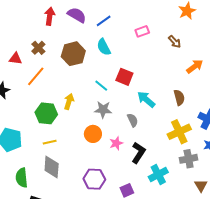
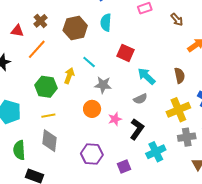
cyan semicircle: (104, 47) -> (106, 22), turned 30
cyan line: (101, 86) -> (89, 62), moved
gray semicircle: (133, 120) -> (140, 99), moved, turned 88

